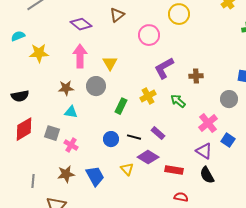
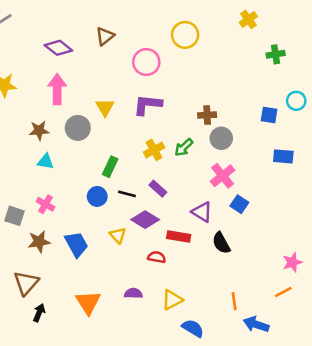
yellow triangle: (110, 63) -> (105, 107), moved
purple L-shape: (164, 68) -> (148, 105), moved, turned 35
yellow cross: (148, 96) -> (154, 150), moved
gray circle: (229, 99) -> (221, 138), moved
green arrow: (178, 101) -> (184, 147), turned -84
green rectangle: (121, 106) -> (110, 167), moved
gray square: (52, 133) -> (14, 216), moved
blue square: (228, 140) -> (239, 204), moved
purple triangle: (204, 151) -> (202, 212), moved
red semicircle: (181, 197) -> (157, 257), moved

